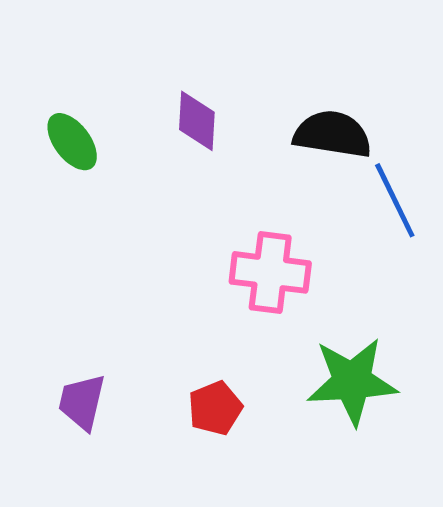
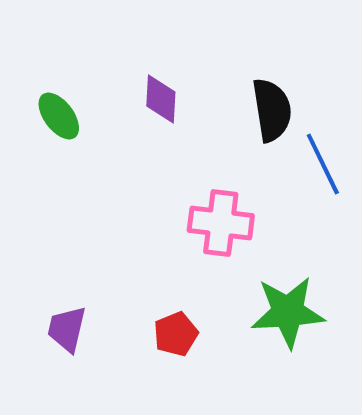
black semicircle: (332, 134) -> (272, 110), turned 72

